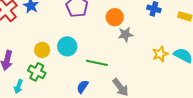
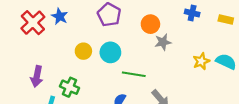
cyan circle: (67, 46) -> (110, 52), moved
yellow circle: (42, 50) -> (83, 51), moved

